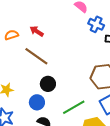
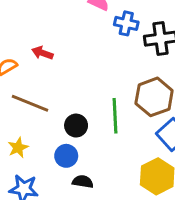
brown line: (36, 56) -> (30, 103), moved
green line: (74, 107) -> (115, 116), moved, turned -50

